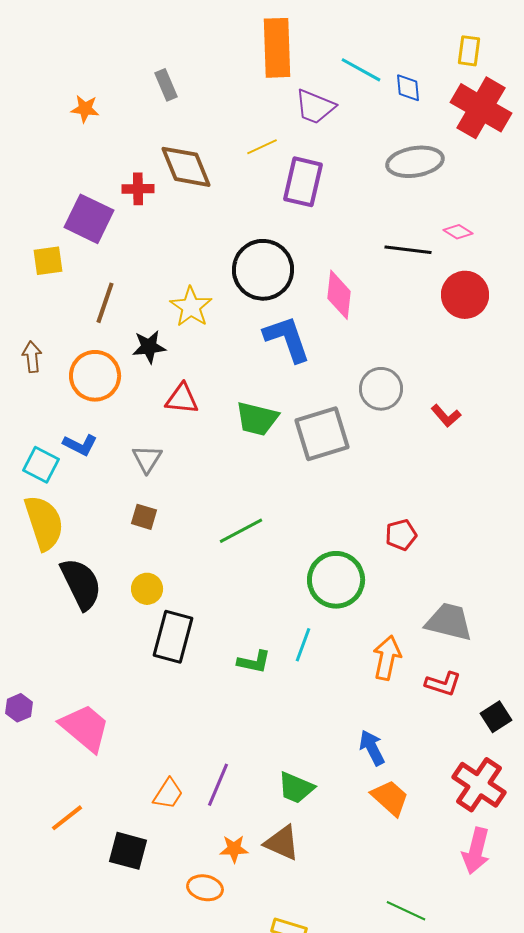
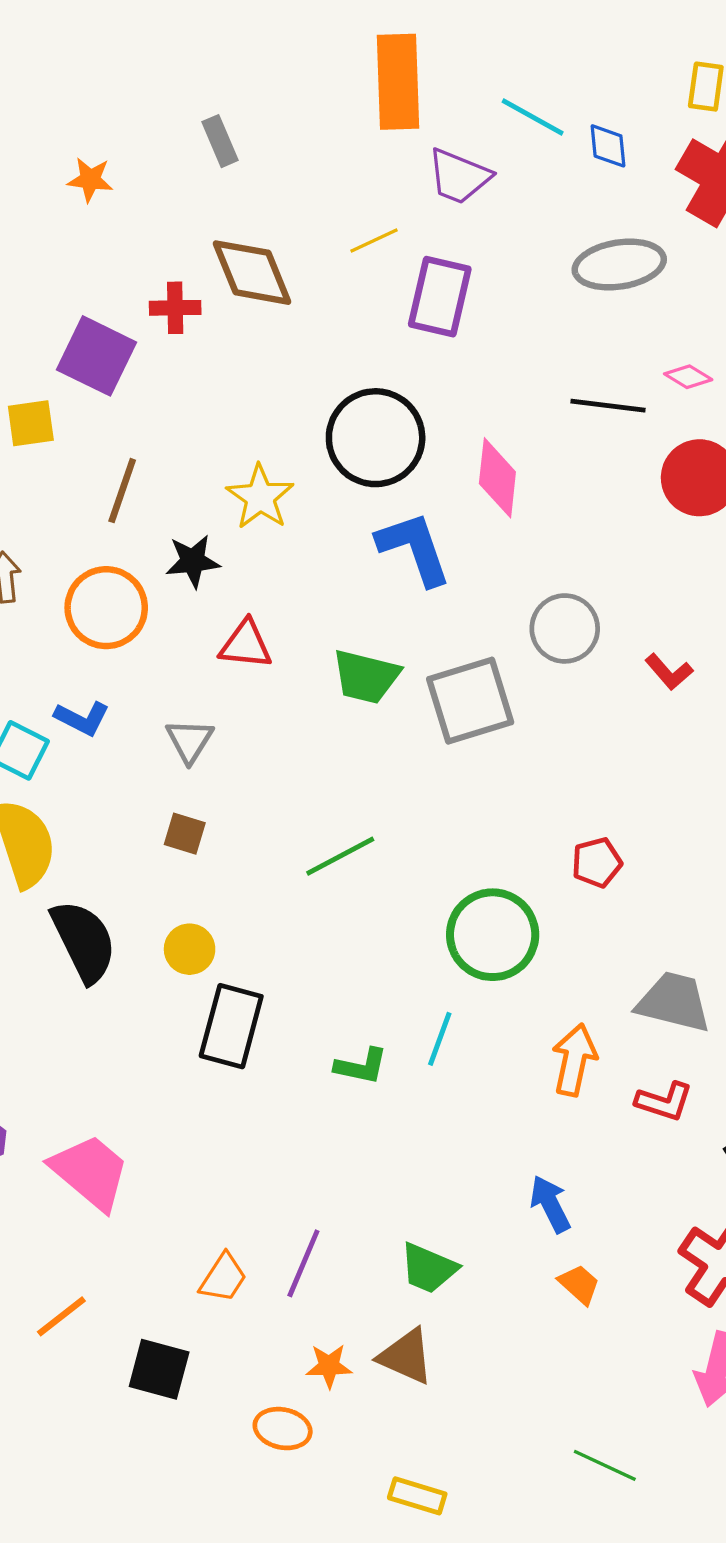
orange trapezoid: (390, 798) -> (579, 1284), size x0.7

